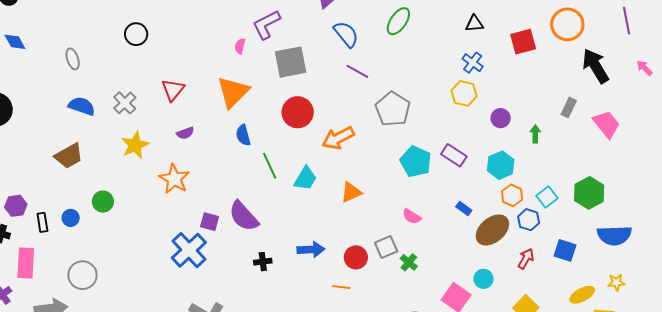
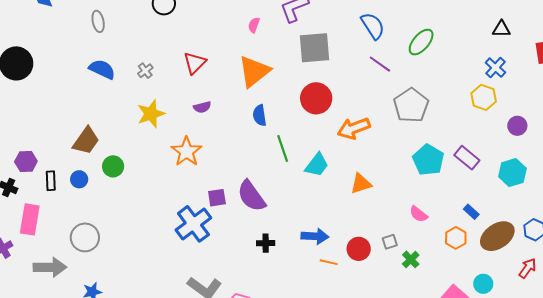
green ellipse: (398, 21) -> (421, 42), moved
pink semicircle: (240, 46) -> (254, 25), moved
gray cross: (125, 103) -> (145, 71), size x0.7
brown trapezoid: (69, 156) -> (86, 141), moved, turned -32
orange hexagon: (512, 195) -> (456, 238), moved
purple square: (210, 222) -> (217, 198), turned -30
gray square: (386, 247) -> (390, 242), size x0.7
orange line: (341, 287) -> (329, 262), moved

